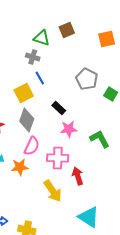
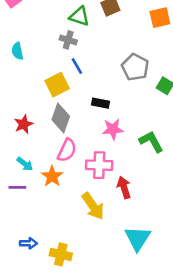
black rectangle: (59, 108) -> (100, 103), turned -32
orange star: (20, 167) -> (52, 176), turned -30
cyan triangle: (89, 217) -> (138, 238), turned 30

